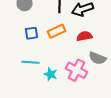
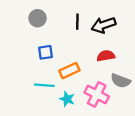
orange rectangle: (56, 31) -> (69, 71), moved

